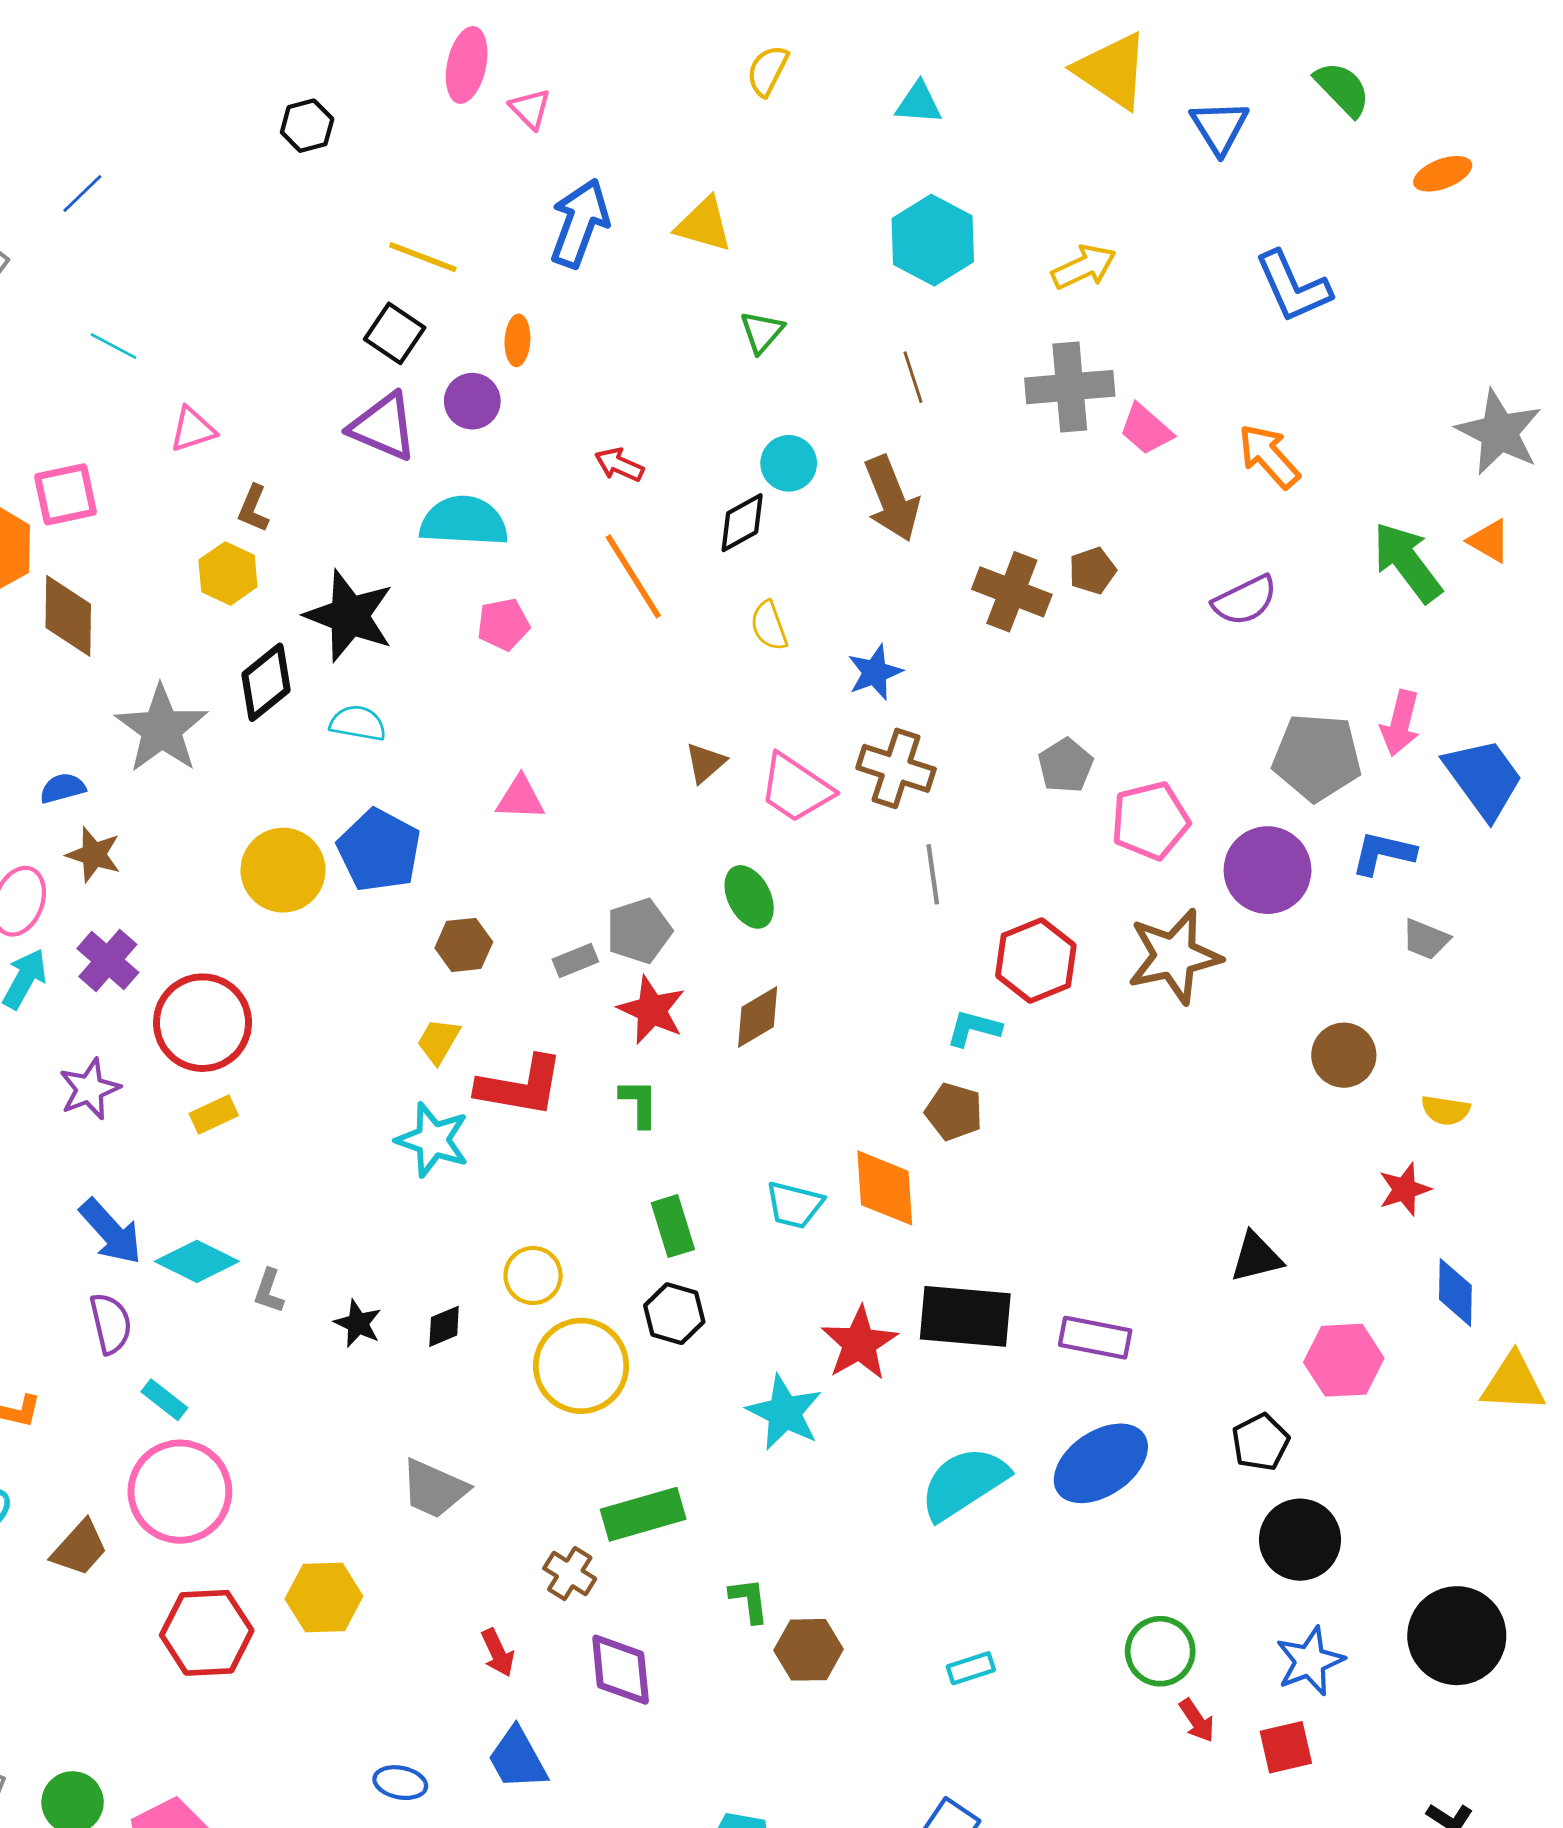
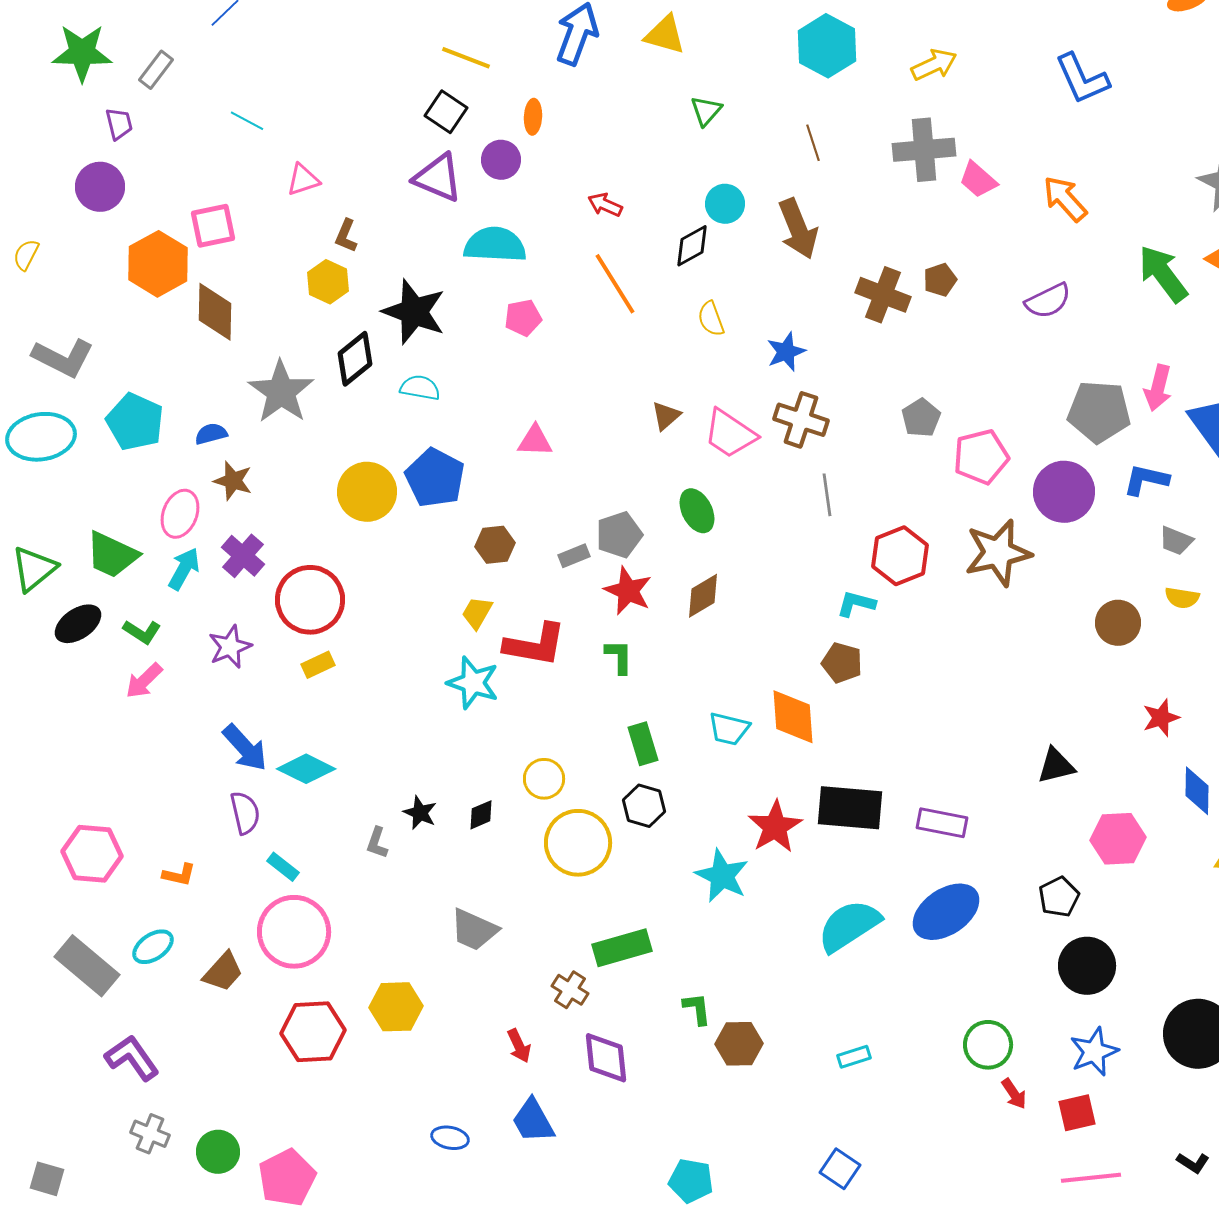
yellow semicircle: (1445, 1110) -> (1182, 598), moved
gray L-shape: (269, 1291) -> (377, 843), moved

